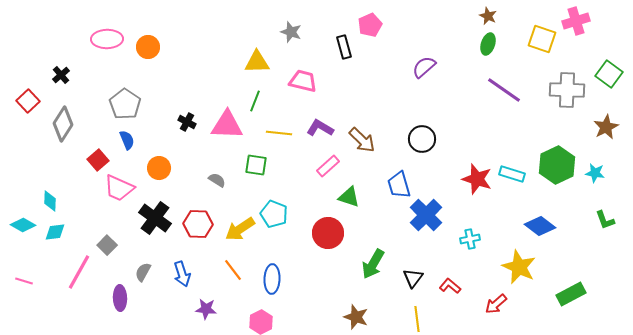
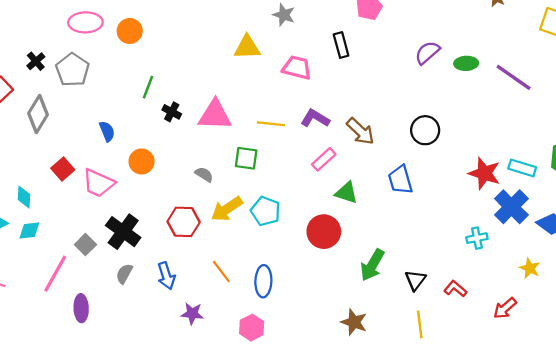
green ellipse: (488, 44) -> (466, 63), moved, turned 70
black rectangle: (344, 47) -> (341, 45), moved
green line: (255, 101) -> (148, 87), moved
gray pentagon: (125, 104) -> (73, 70), moved
red square: (98, 160) -> (63, 169), moved
blue cross: (426, 215) -> (511, 207), moved
black cross: (155, 218) -> (123, 232), moved
yellow arrow: (240, 229) -> (227, 209), moved
yellow star: (519, 267) -> (530, 268), size x0.6
purple ellipse: (120, 298) -> (81, 308), moved

